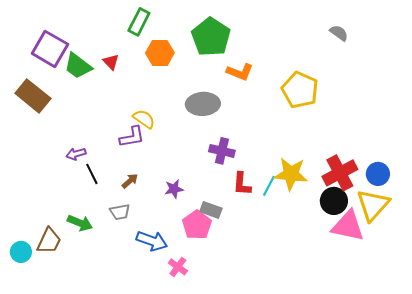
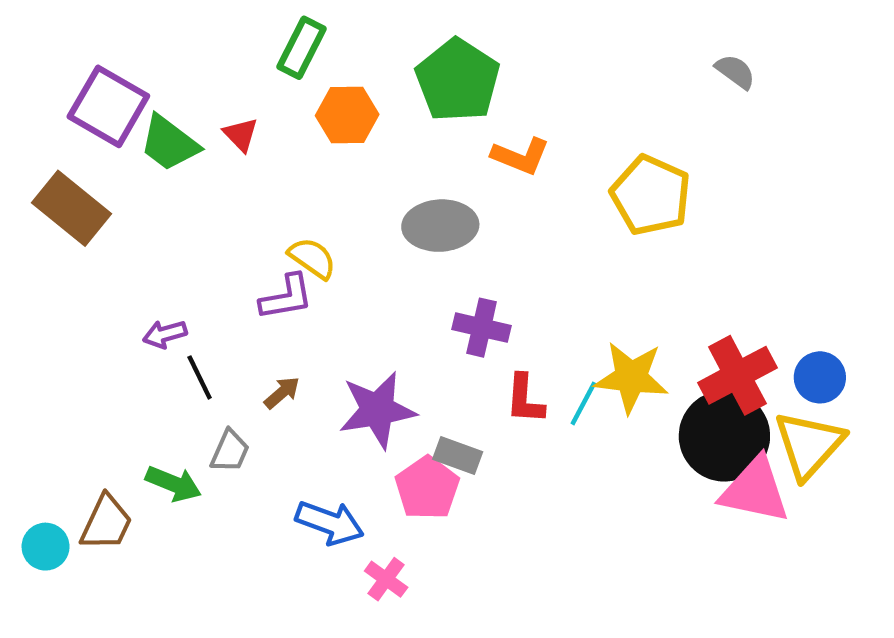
purple star: (174, 189) -> (377, 410), size x1.8
black circle: (334, 201) -> (724, 436), size x1.5
gray trapezoid: (120, 212) -> (230, 451), moved, turned -55

